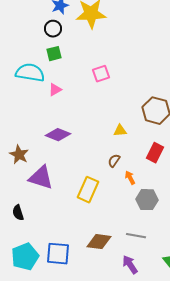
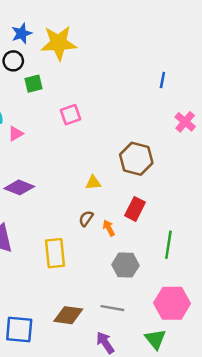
green square: (54, 54) -> (34, 84), moved
orange arrow: (130, 178) -> (109, 228), moved
yellow rectangle: (88, 190) -> (55, 253), turned -30

